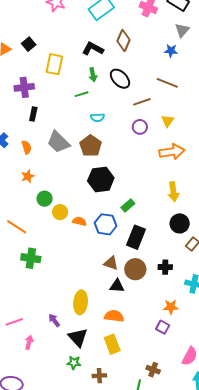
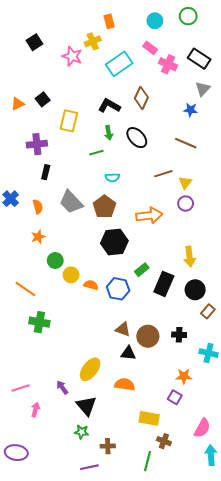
brown line: (142, 102) -> (163, 174), moved
purple circle: (140, 127) -> (186, 204), moved
orange arrow: (172, 152) -> (149, 215), moved
black rectangle: (136, 237) -> (164, 284), moved
yellow ellipse: (81, 302) -> (90, 369), turned 30
yellow rectangle: (112, 344) -> (149, 418), moved, turned -60

